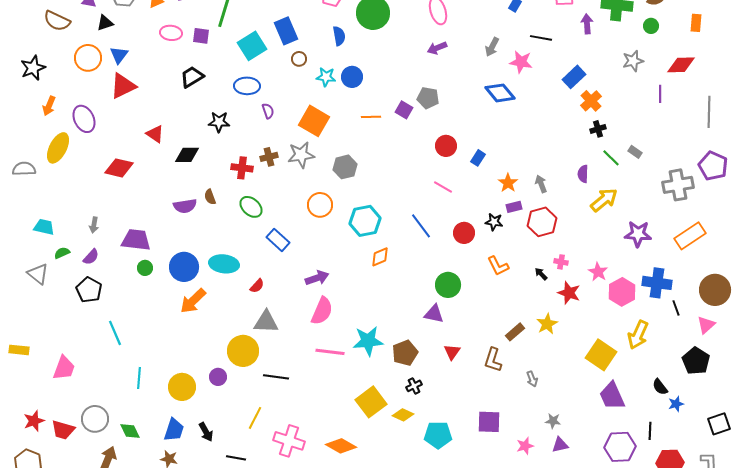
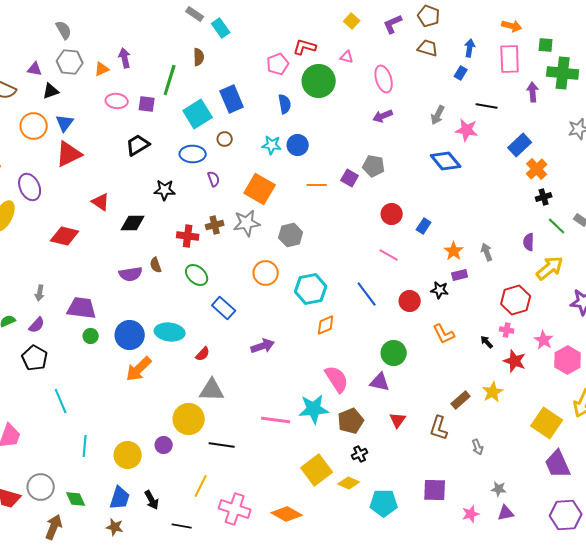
brown circle: (299, 59) -> (225, 139), moved
red hexagon: (542, 222) -> (516, 300), moved
pink semicircle: (322, 311) -> (337, 379), moved, turned -56

